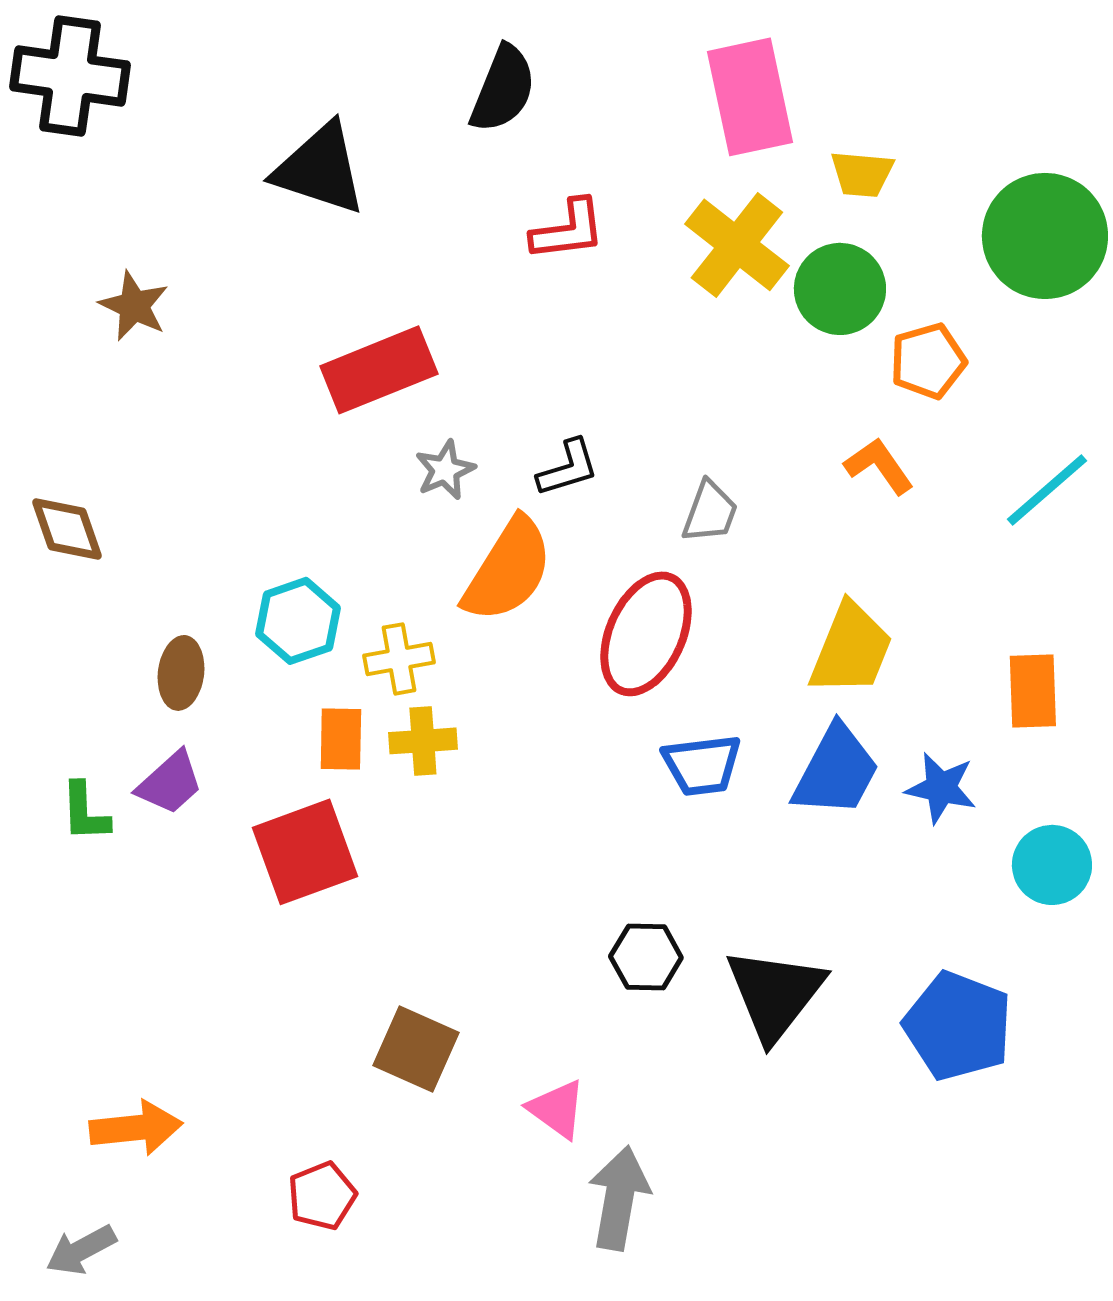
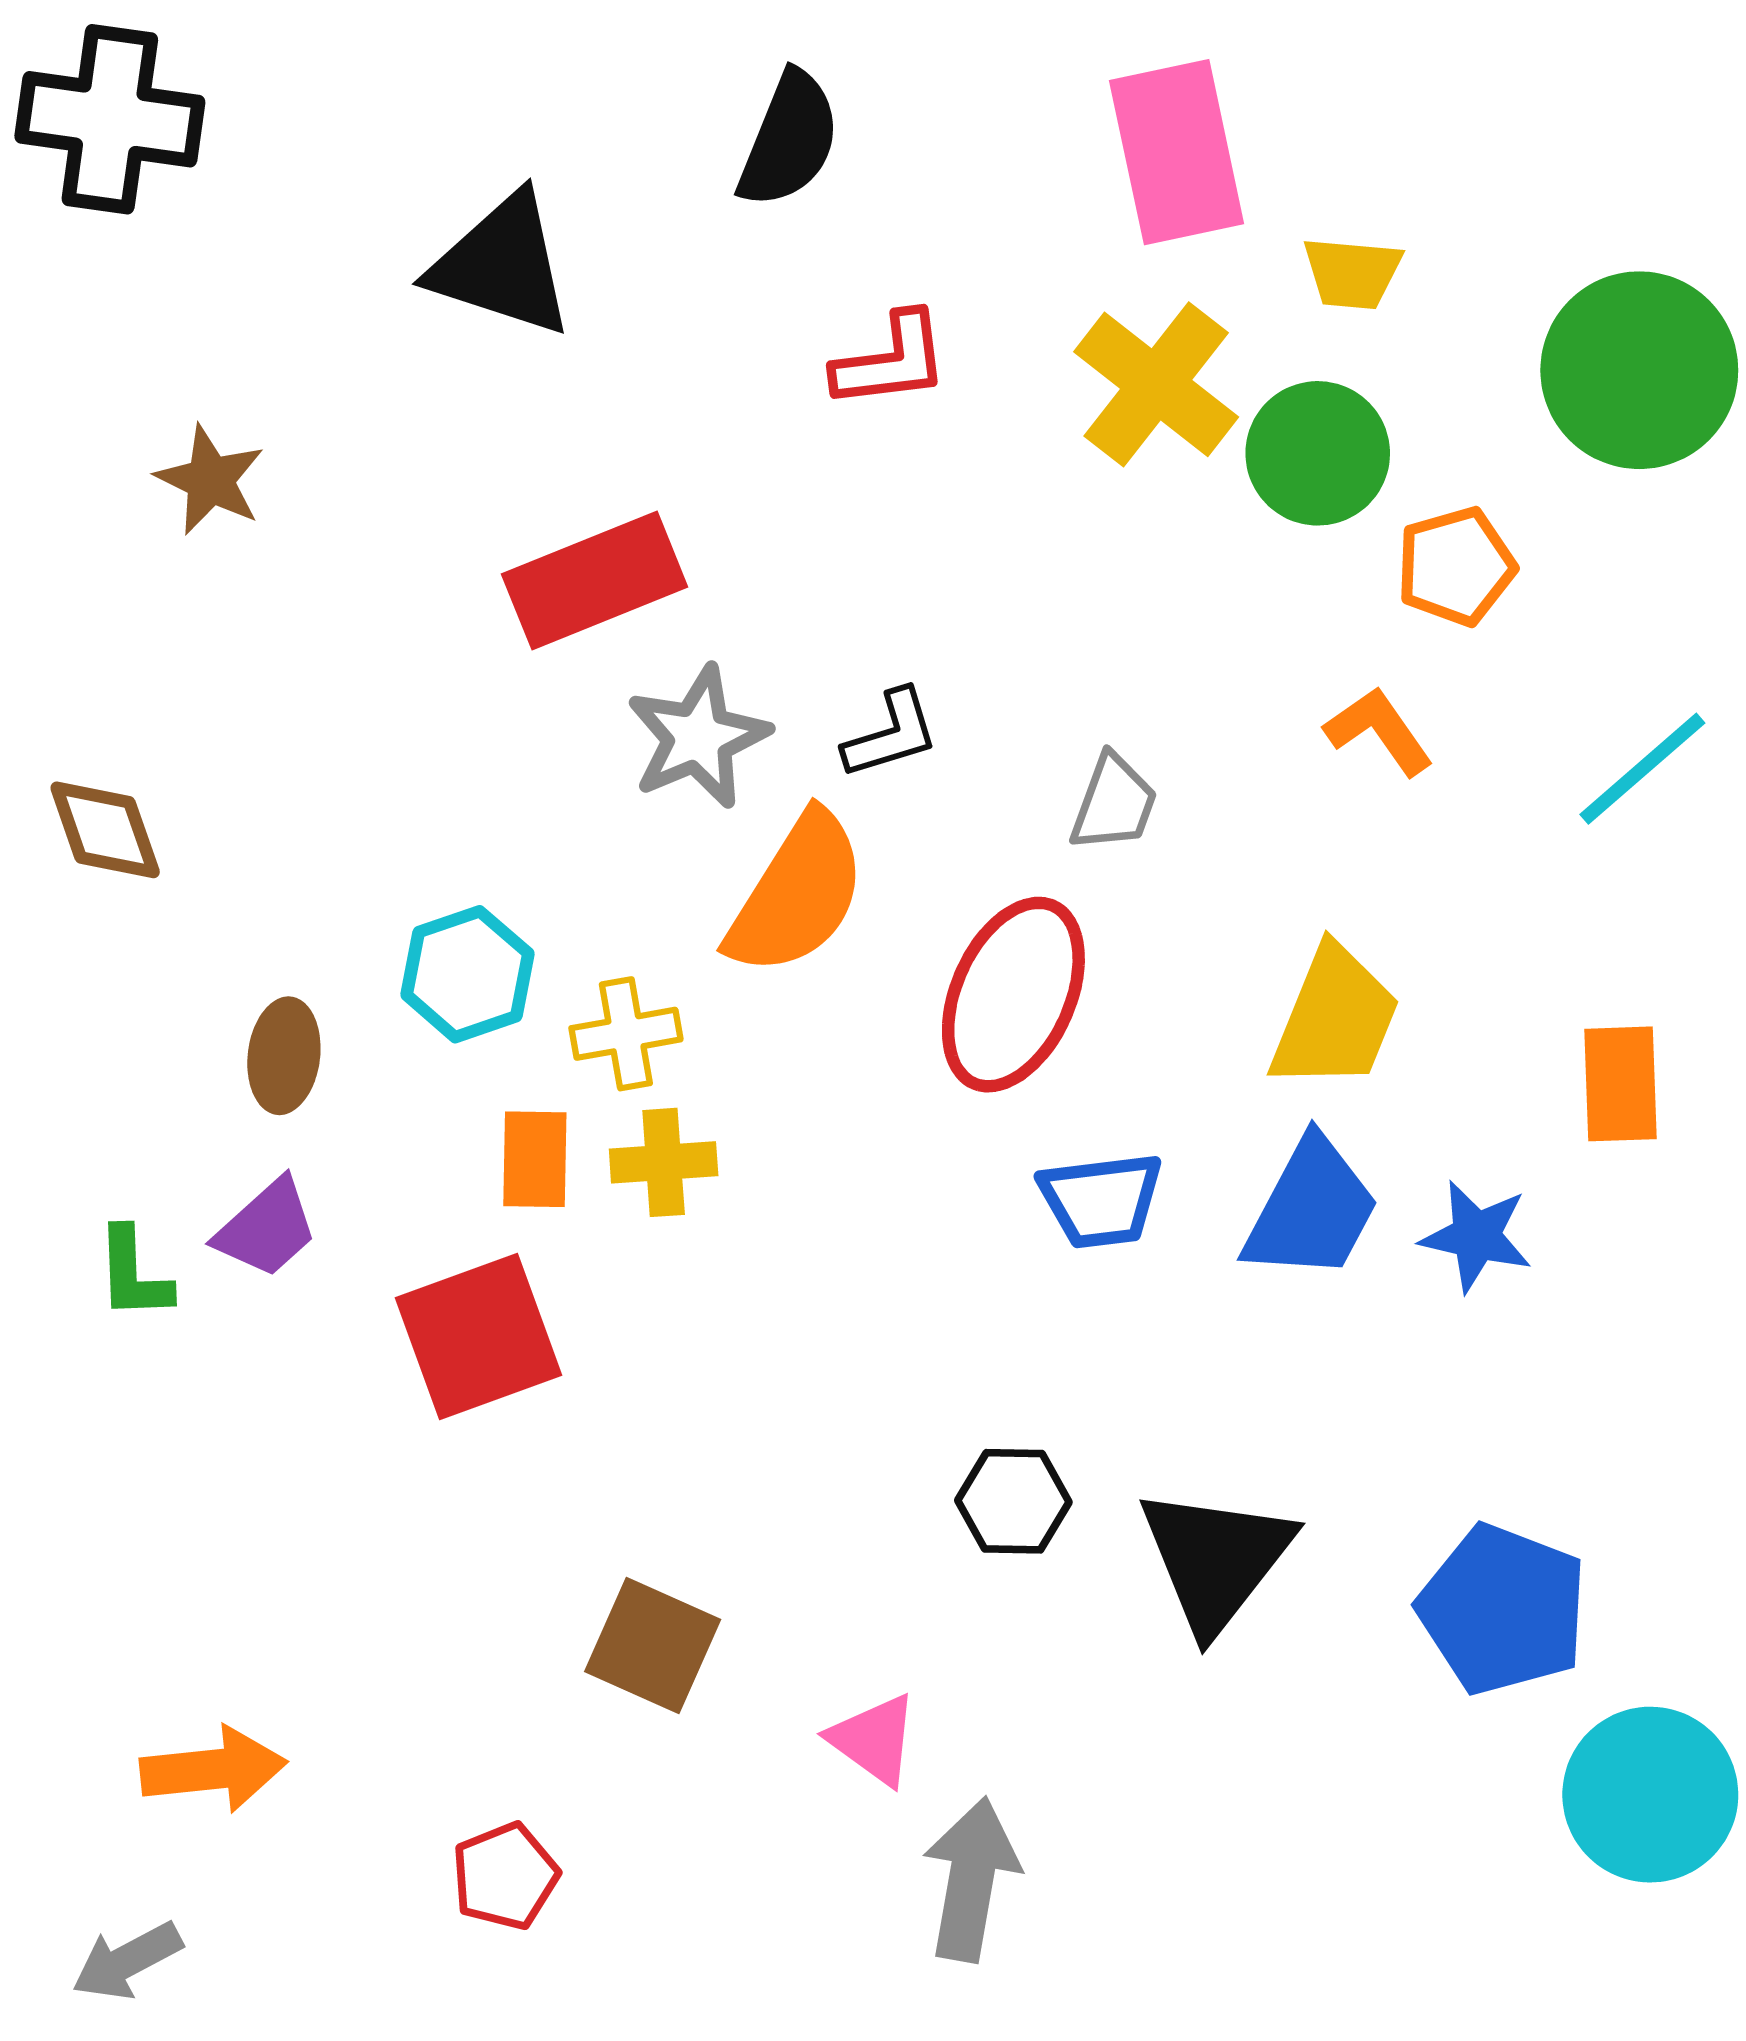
gray star: (445, 470) -> (698, 737), size x1.5
cyan circle: (1052, 865) -> (1650, 1795), moved, size x1.4

